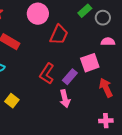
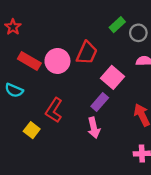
pink circle: (38, 14) -> (57, 61), moved
pink square: (90, 63) -> (113, 77), moved, turned -30
red L-shape: (47, 74) -> (54, 110), moved

